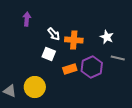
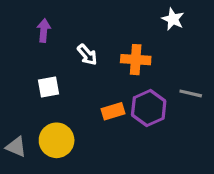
white star: (107, 37) -> (173, 19), moved
orange cross: (74, 40) -> (136, 60), moved
white square: (49, 54) -> (48, 87), moved, turned -32

